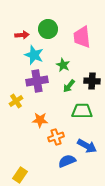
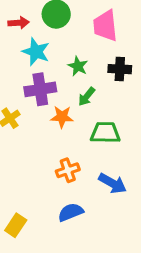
black cross: (92, 81) -> (120, 69), moved
orange star: (40, 120) -> (62, 117), moved
blue semicircle: (67, 161) -> (71, 212), moved

